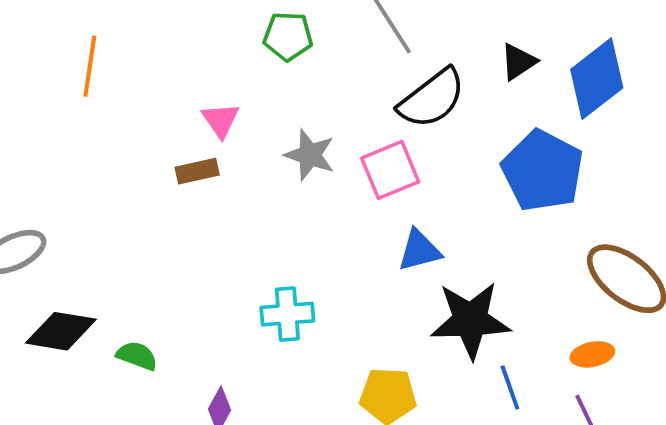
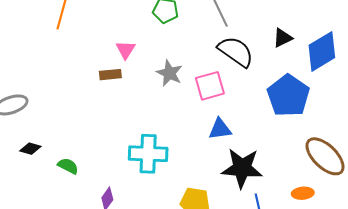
black semicircle: (432, 98) -> (236, 52), turned -114
cyan cross: (287, 314) -> (148, 154), size x1.4
black diamond: (61, 331) -> (30, 149), size x0.6

